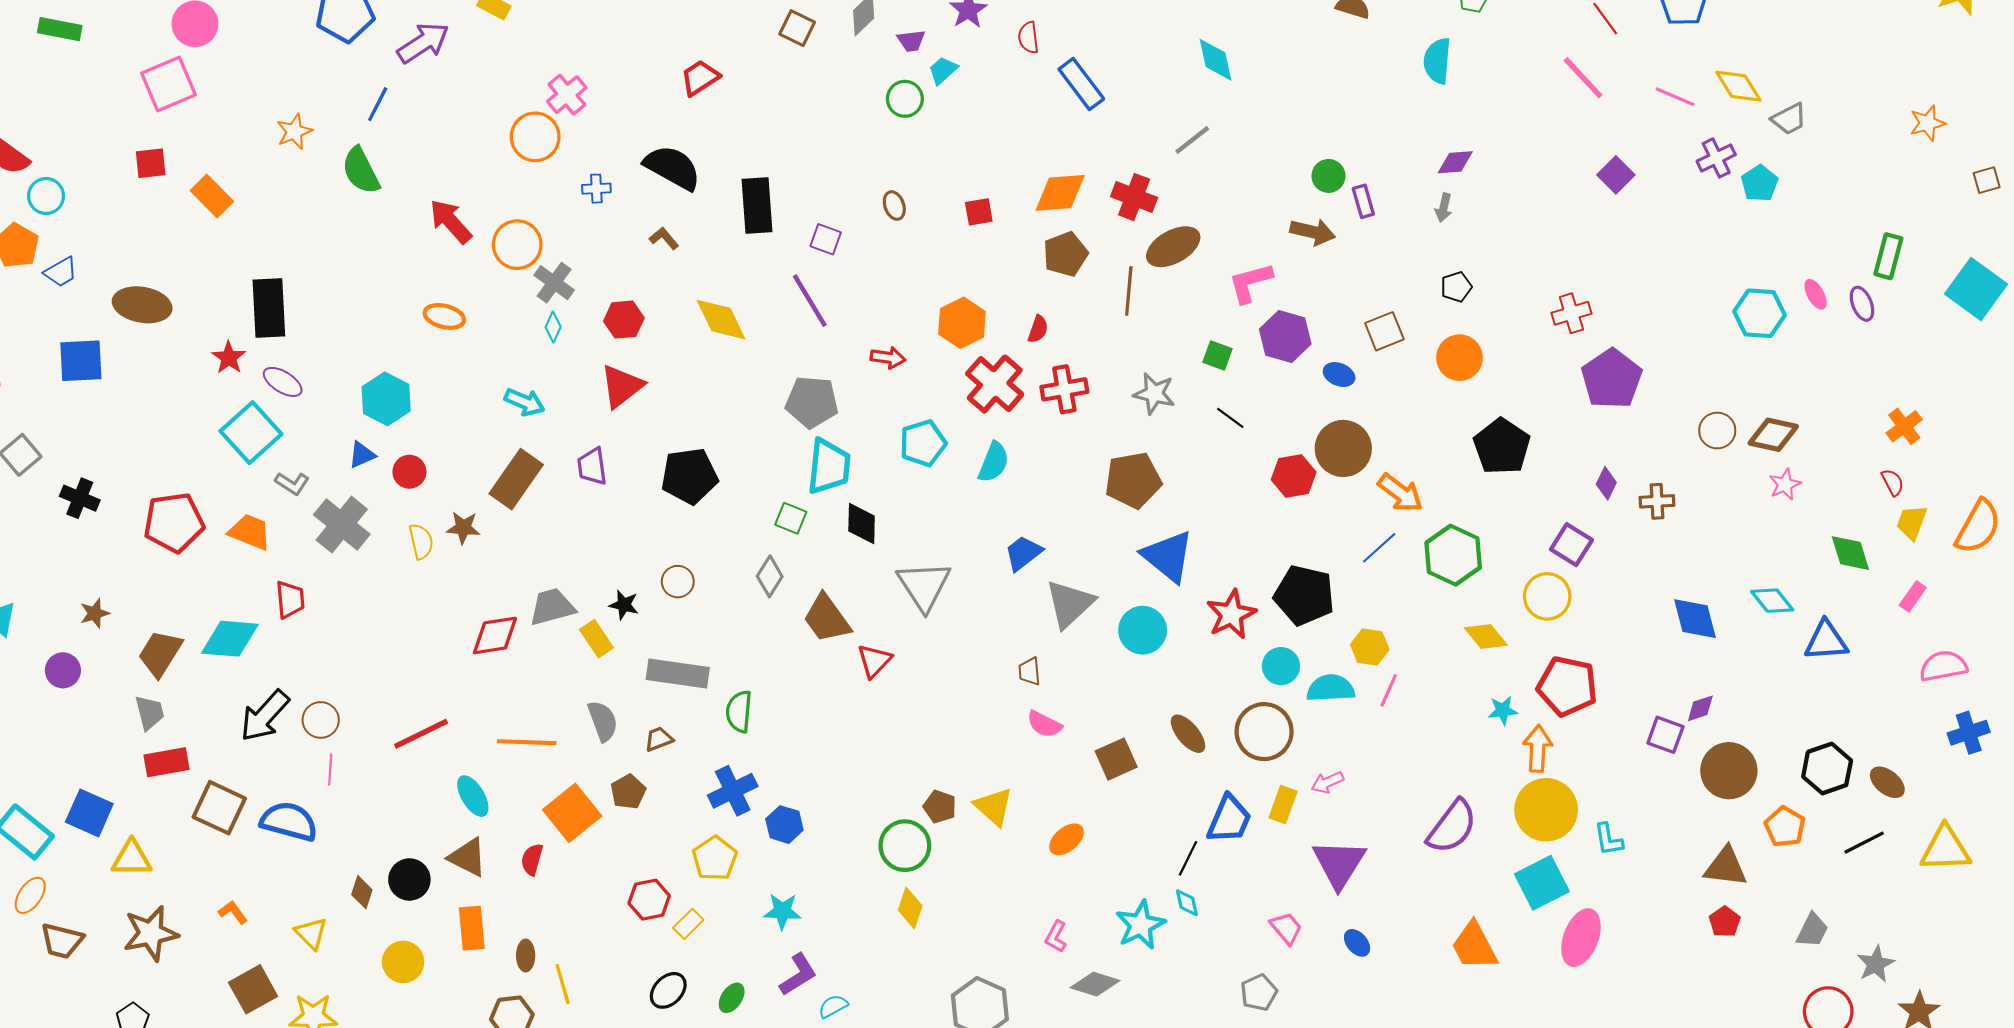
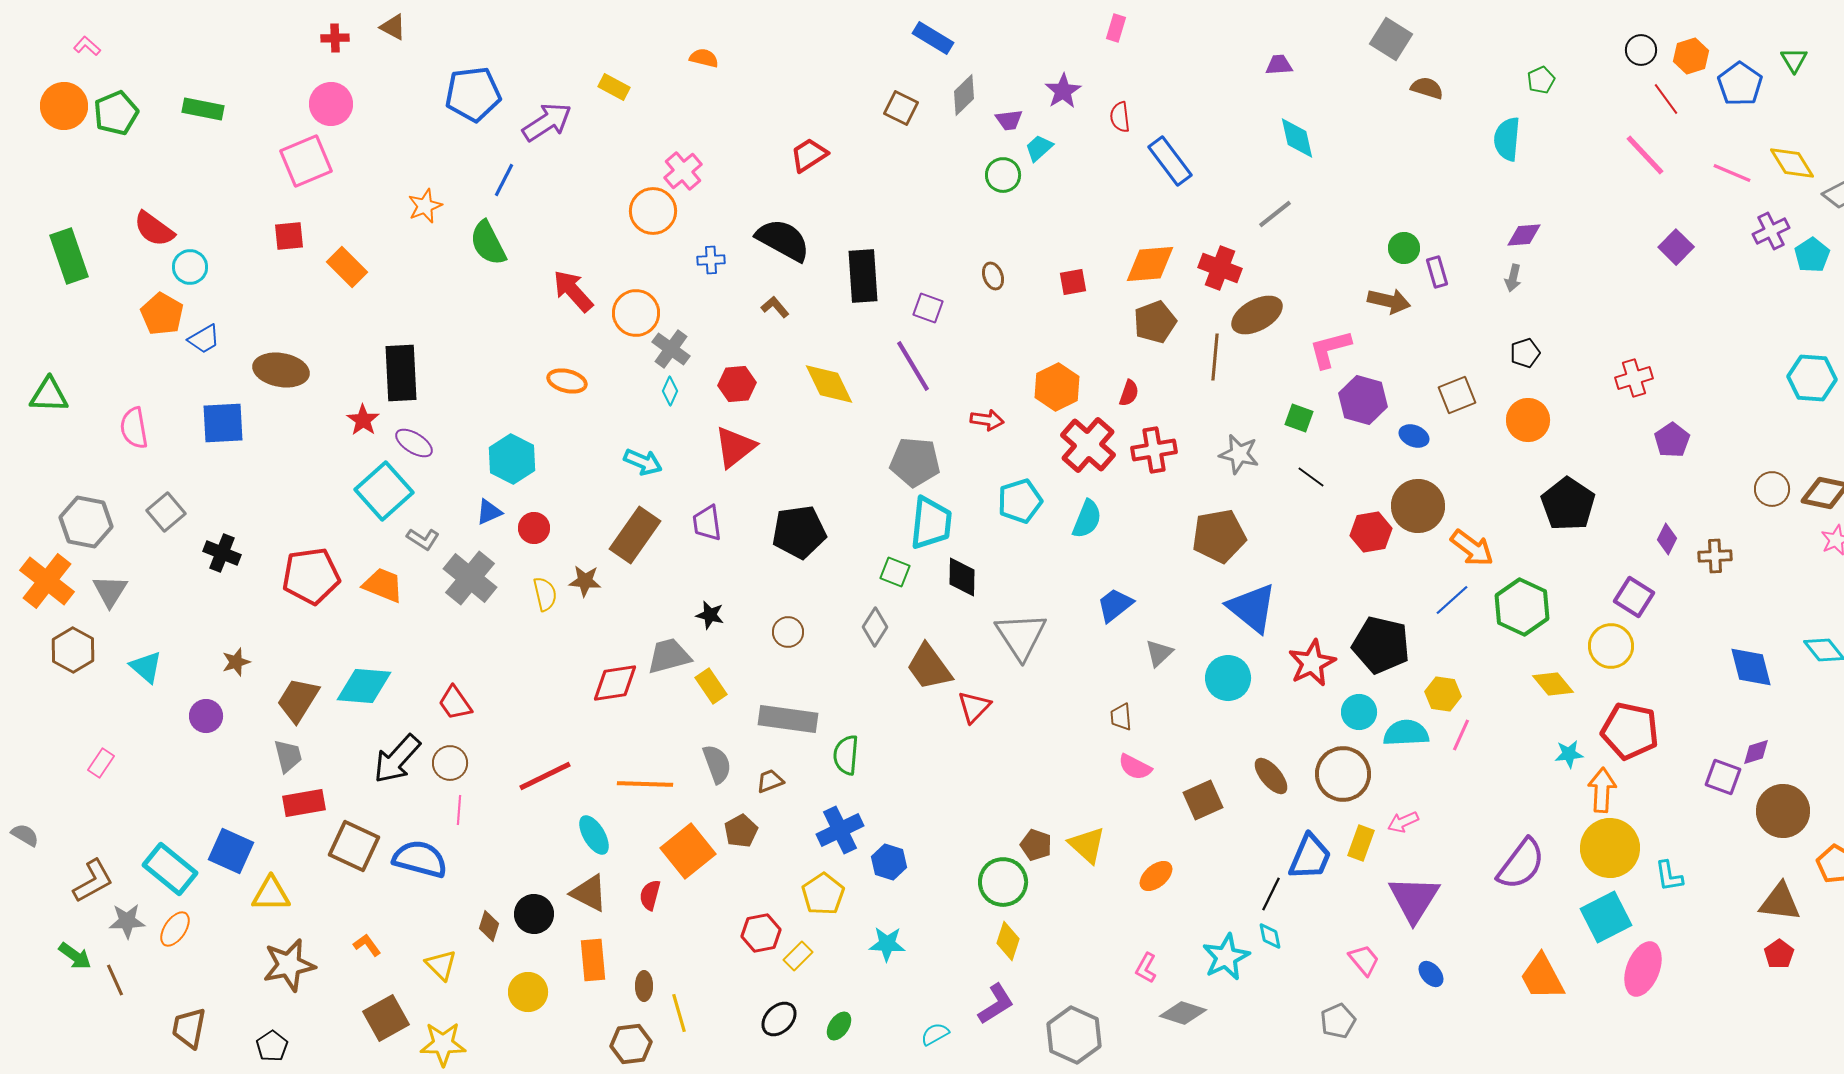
purple pentagon: (1612, 379) -> (1672, 440), size x0.6
red trapezoid: (290, 600) -> (455, 703), moved, turned 150
gray triangle: (1070, 604) -> (1159, 653), size x0.6
black star: (624, 605) -> (710, 615), moved
brown trapezoid: (62, 941) -> (189, 1028), moved, turned 87
purple L-shape: (798, 975) -> (996, 1004), moved

